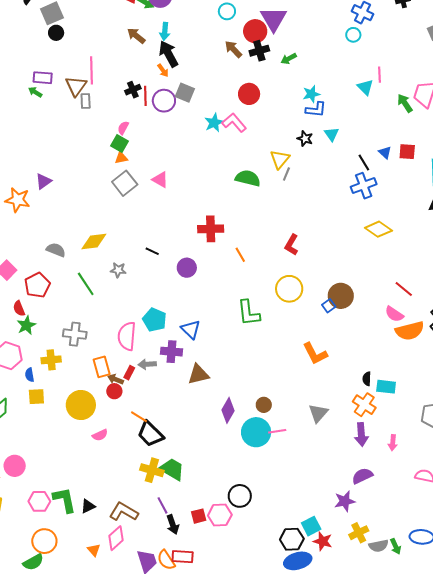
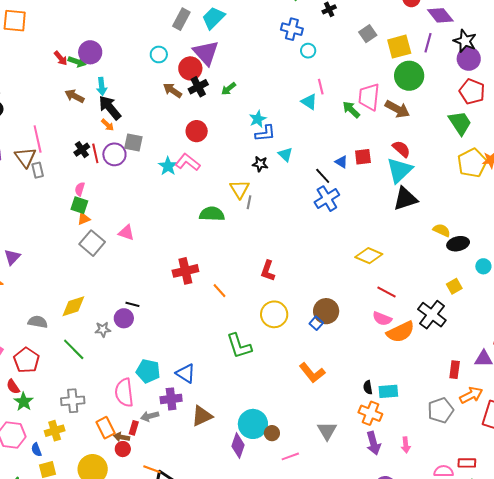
cyan circle: (353, 35) -> (308, 51), moved
yellow diamond: (378, 229) -> (369, 256), moved
purple circle: (187, 268) -> (124, 318), moved
cyan circle: (256, 432) -> (253, 424), moved

